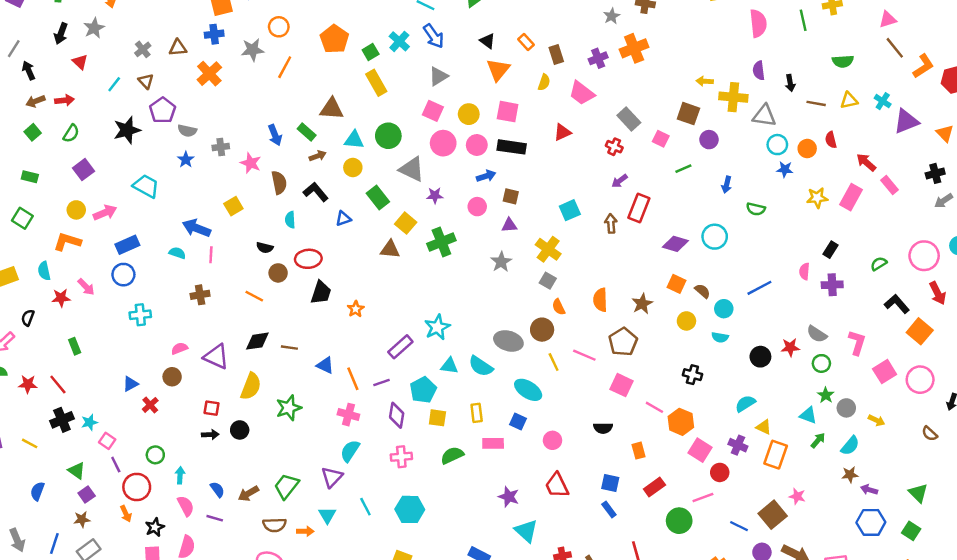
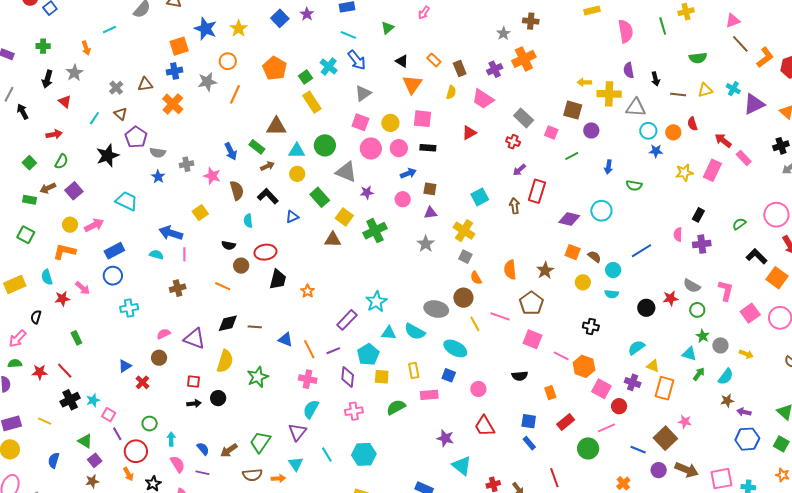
brown arrow: (35, 101) -> (48, 188), moved
black rectangle: (512, 147) -> (428, 148), size x0.7

